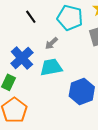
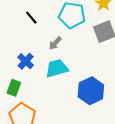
blue cross: (22, 58) -> (26, 61), size x0.7

